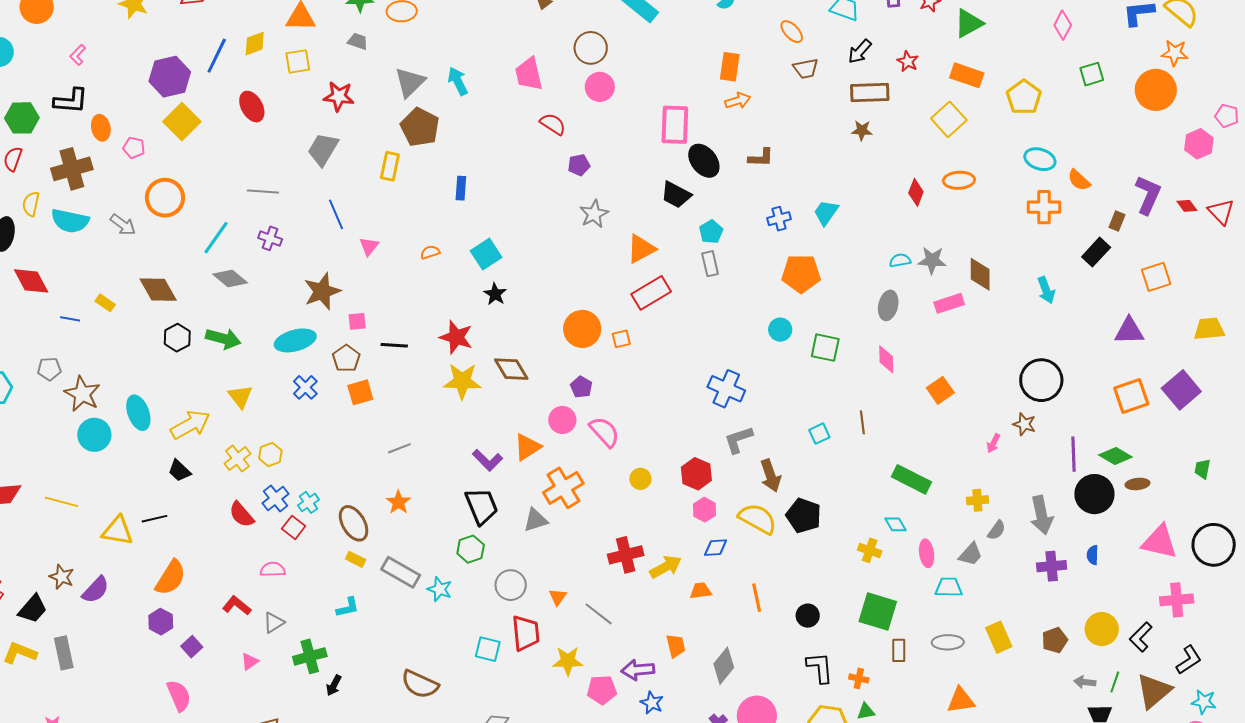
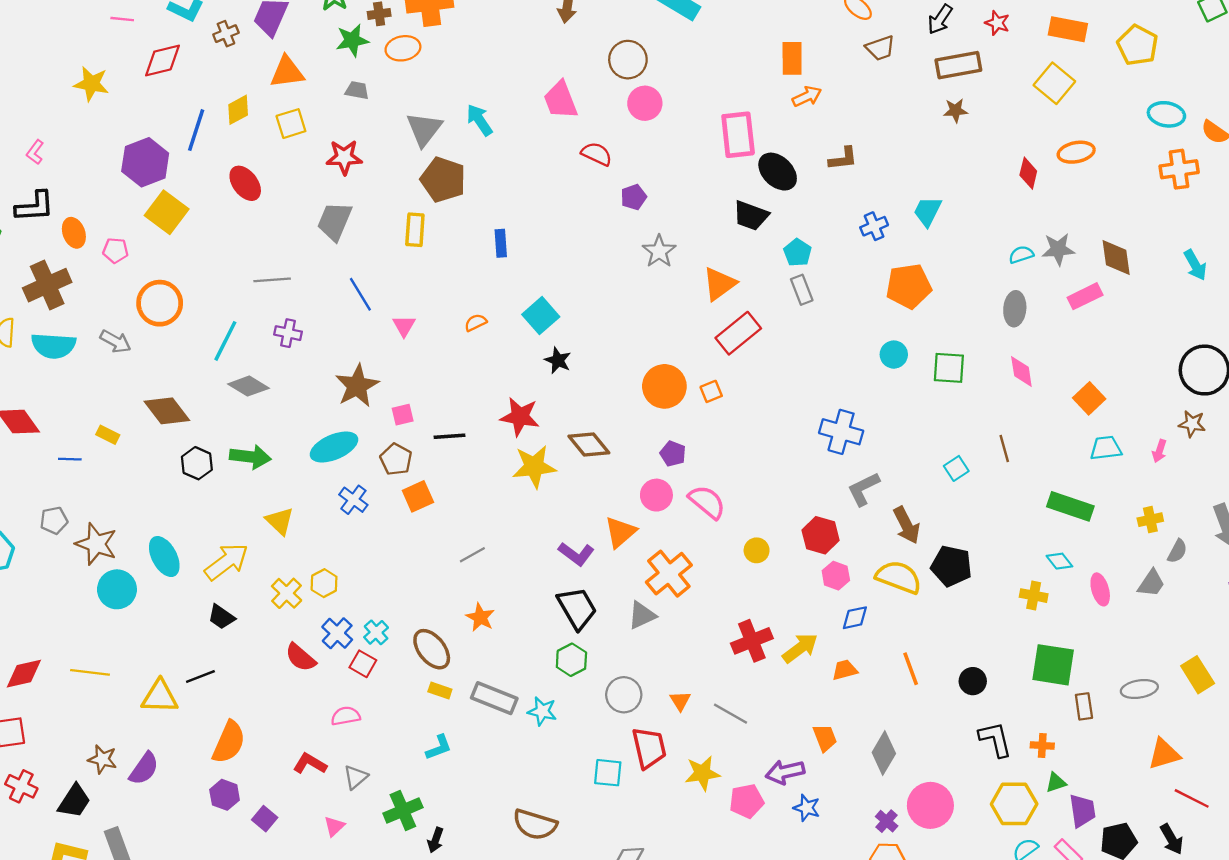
cyan trapezoid: (949, 587) -> (1106, 448), moved

